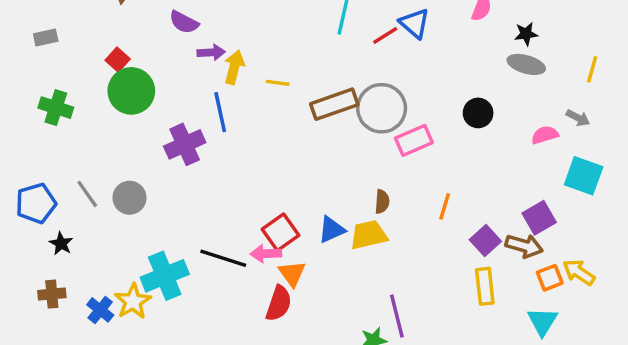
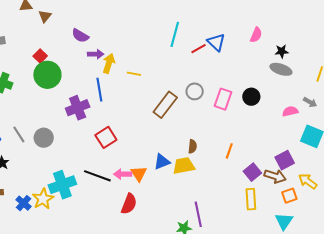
brown rectangle: (334, 104) -> (165, 105), moved, turned -36
gray circle: (382, 108) -> (195, 91), size x0.6
pink rectangle: (414, 140) -> (223, 99), moved, turned -50
red square: (280, 232) -> (106, 137), moved
yellow arrow: (579, 272) -> (308, 181), moved
orange triangle: (292, 274) -> (139, 174), moved

